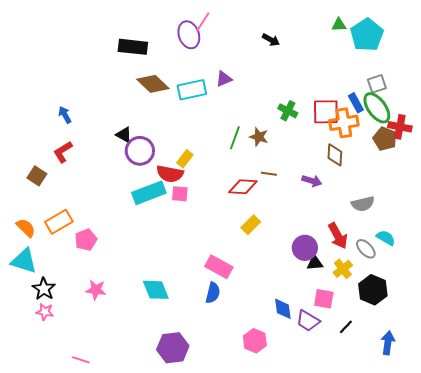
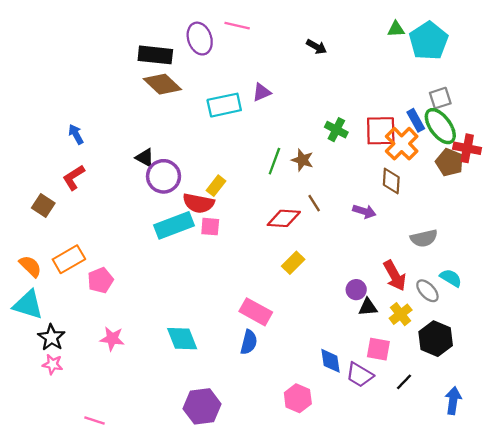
pink line: (203, 22) -> (237, 26), turned 70
purple ellipse: (189, 35) -> (200, 39), moved
brown diamond: (153, 84) -> (162, 84), moved
orange cross: (344, 123) -> (402, 144), turned -36
brown line: (269, 174) -> (314, 203), turned 49
purple circle: (305, 248) -> (356, 290), size x0.7

